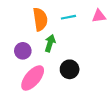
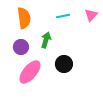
pink triangle: (99, 16) -> (91, 15), turned -40
orange semicircle: (40, 19) -> (24, 18), moved

